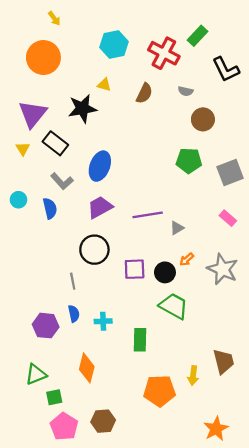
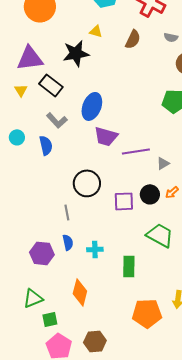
purple triangle: (33, 114) -> (30, 58), turned 44
purple trapezoid: (100, 207) -> (106, 136), moved, turned -135
black circle: (165, 272) -> (150, 194), moved

